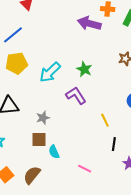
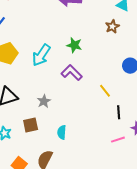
brown square: (39, 140) -> (31, 125), moved
cyan semicircle: (54, 152) -> (62, 132), turned 40
pink line: (85, 169) -> (118, 140), moved, turned -32

